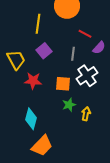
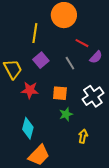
gray line: (73, 54) -> (70, 63), turned -40
white cross: (87, 76) -> (93, 96), moved
yellow arrow: (86, 114) -> (83, 136), moved

